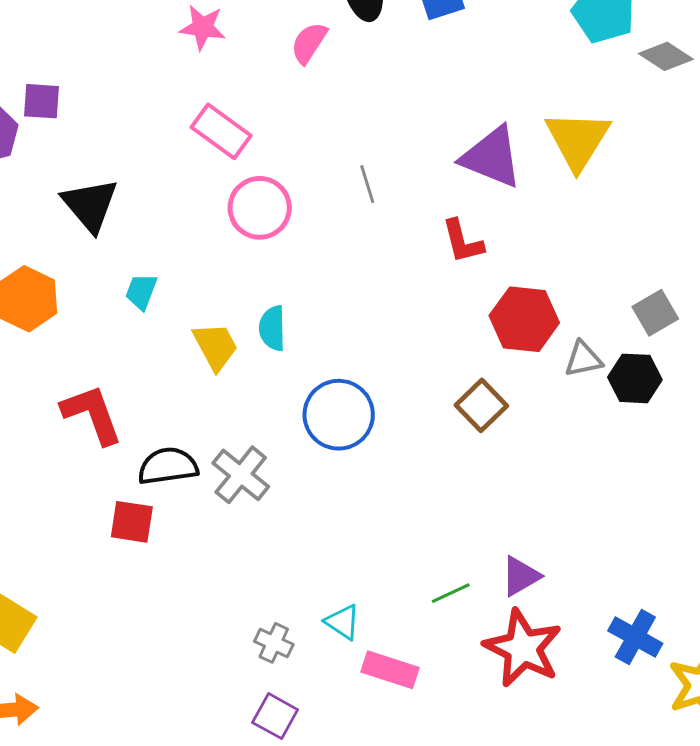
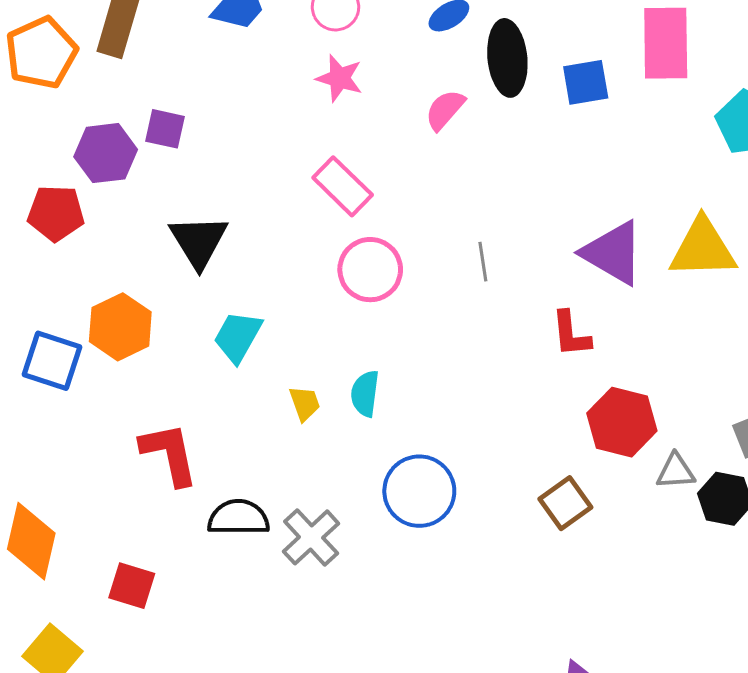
yellow triangle: (578, 140) -> (703, 248), turned 48
cyan trapezoid: (141, 291) -> (238, 337), size x1.4
yellow trapezoid: (215, 346) -> (305, 403), size x0.7
red square: (132, 522) -> (132, 586), moved

